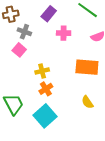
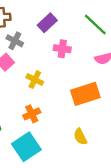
orange rectangle: (87, 67) -> (85, 94), turned -30
yellow cross: (42, 71) -> (35, 80), moved, turned 32

